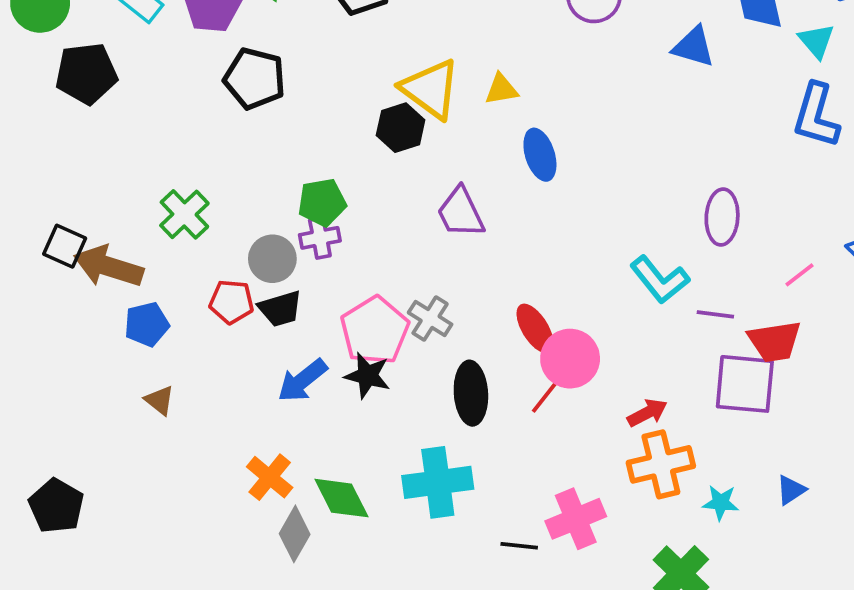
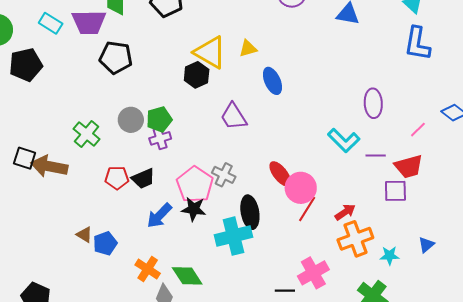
gray circle: (272, 259) -> (131, 120), moved
blue pentagon: (147, 324) -> (105, 243), moved
purple square: (745, 384) -> (395, 191), size x0.7
red line: (549, 391) -> (307, 209), moved
cyan cross: (438, 482) -> (234, 236), moved

